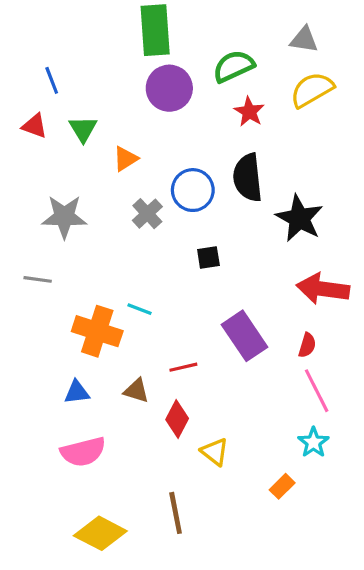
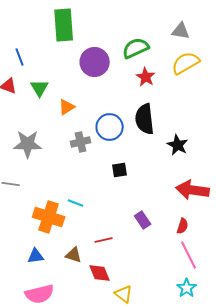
green rectangle: (155, 30) -> (64, 25), moved
gray cross: (147, 214) -> (81, 142), turned 30
black star: (299, 218) -> (178, 145), size x0.7
purple rectangle: (245, 336) -> (143, 220), size x0.6
red diamond: (177, 419) -> (100, 273), turned -50

